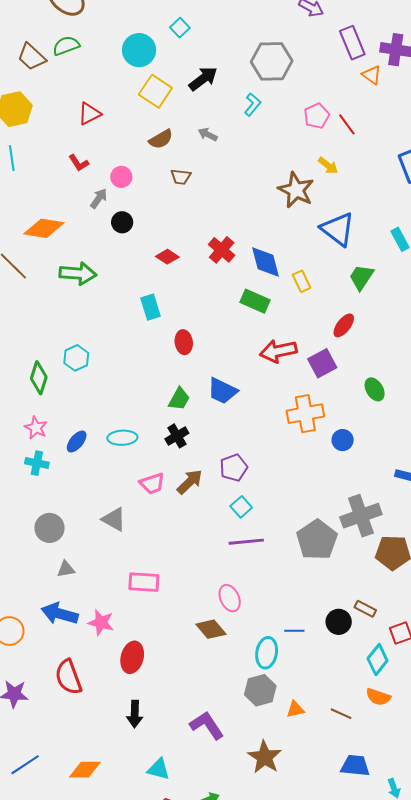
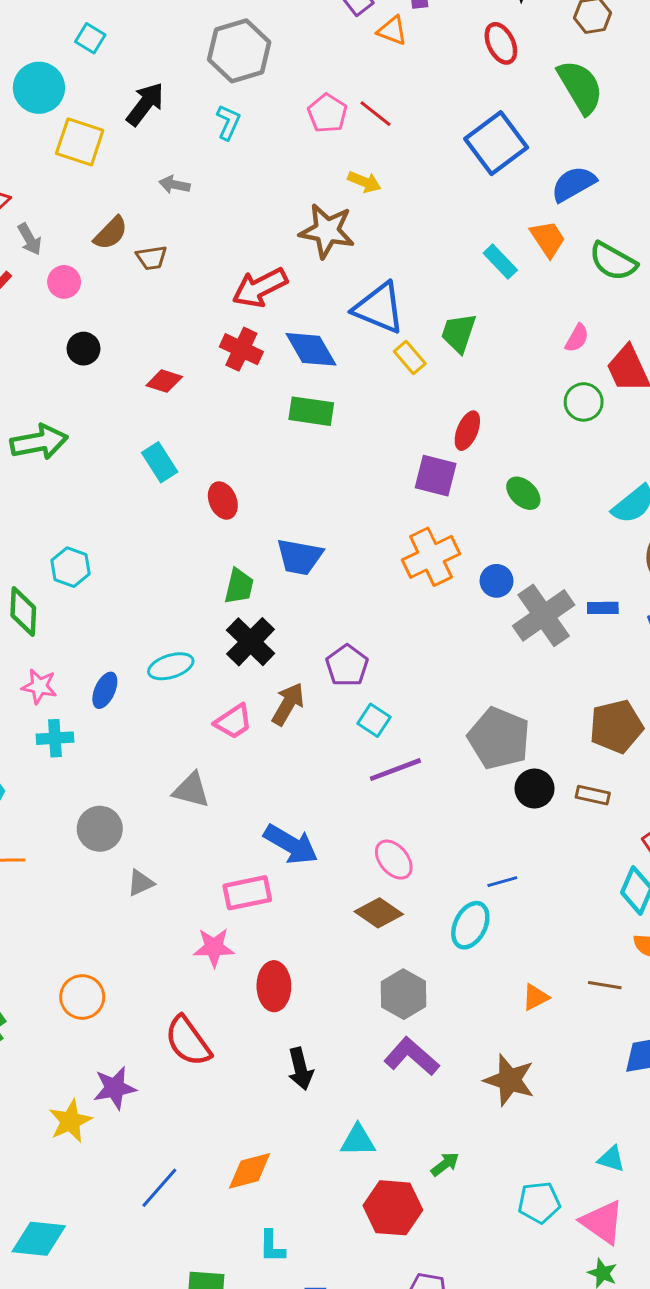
brown semicircle: (161, 139) -> (111, 233), moved
gray arrow: (99, 198) -> (30, 239), moved, turned 130
blue triangle: (338, 229) -> (379, 308), moved
yellow rectangle: (302, 281) -> (410, 357), moved
red ellipse: (344, 325) -> (467, 431), moved
red arrow: (278, 351) -> (260, 288), moved
purple square: (322, 363) -> (436, 476), turned -32
black cross: (177, 436) -> (251, 642), size x1.4
gray cross: (361, 516) -> (544, 615), moved
pink rectangle: (144, 582) -> (247, 893), moved
brown rectangle: (365, 609) -> (593, 795), moved
blue arrow: (60, 614) -> (291, 844), moved, turned -150
black circle: (339, 622) -> (534, 789), moved
cyan ellipse: (267, 653) -> (470, 925), turned 32
gray hexagon: (260, 690) -> (404, 994), moved

